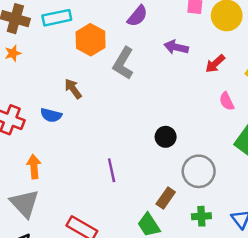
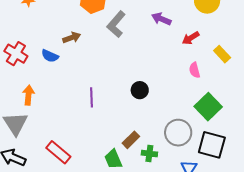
brown arrow: (73, 89) -> (72, 38), turned 96
purple line: (112, 170) -> (91, 97), moved
gray circle: (199, 171) -> (178, 133), moved
green cross: (201, 216) -> (149, 154), moved

